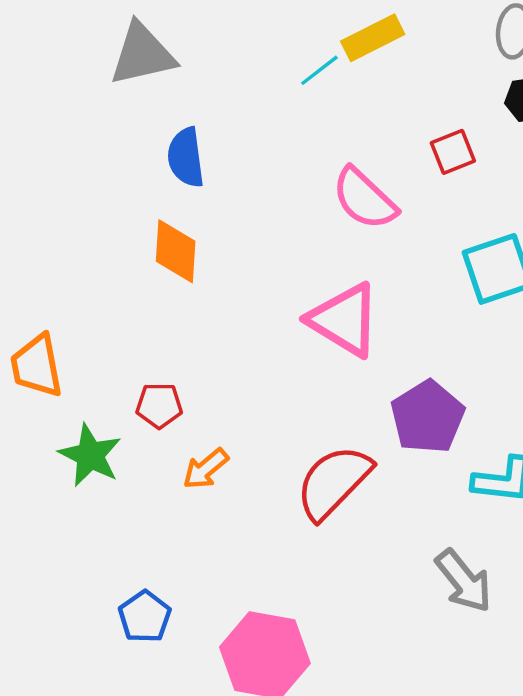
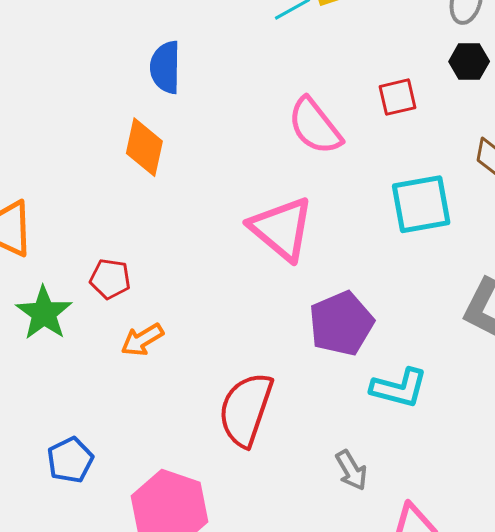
red semicircle: (334, 482) -> (246, 409), moved, turned -34
gray arrow: (464, 581) -> (351, 470), size x0.7

